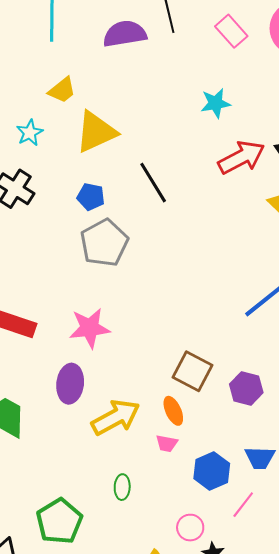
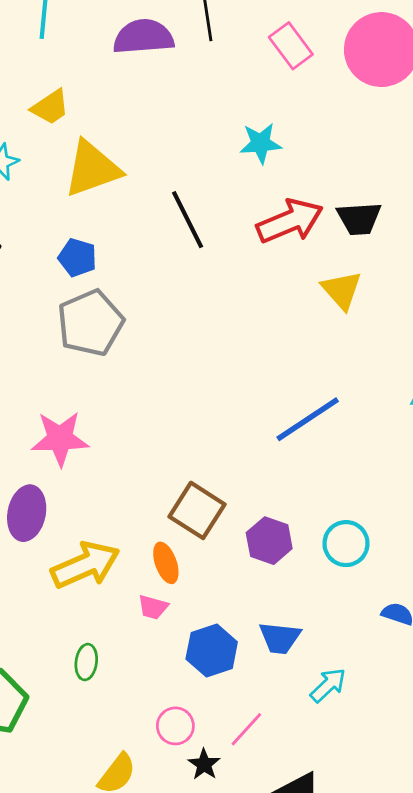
black line: (153, 183) -> (188, 220), moved
pink line: (243, 505) -> (246, 729), moved

